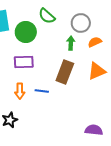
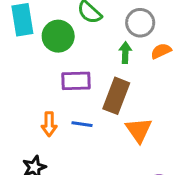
purple rectangle: (24, 62) -> (76, 81), moved
orange triangle: (97, 71) -> (139, 130), moved, turned -42

